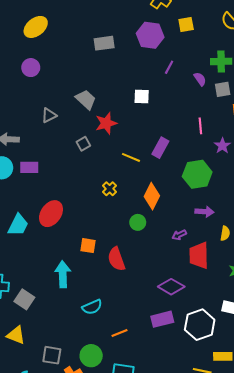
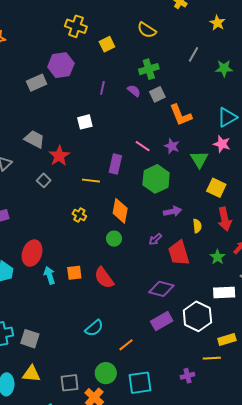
purple hexagon: (150, 35) -> (61, 65), moved
pink line: (200, 126) -> (143, 146), moved, turned -35
cyan arrow: (63, 274) -> (49, 275), moved, size x0.7

